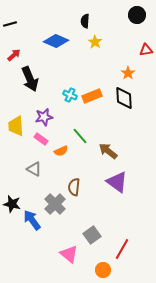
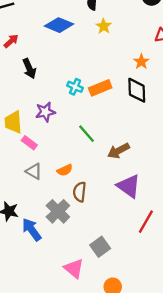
black arrow: (30, 79) -> (29, 68), size x0.7
pink rectangle: (41, 139) -> (29, 143), moved
orange semicircle: (61, 151) -> (65, 170), moved
brown arrow: (108, 151) -> (118, 151), turned -66
red line: (122, 249) -> (146, 222), moved

